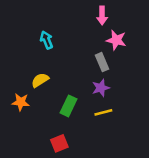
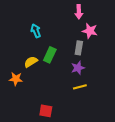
gray rectangle: (102, 62) -> (79, 48), turned 32
green rectangle: (68, 106) -> (50, 55), moved
red square: (59, 143) -> (46, 111), turned 32

